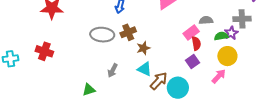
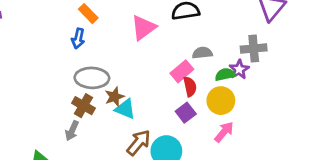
brown cross: (128, 32) -> (83, 106), moved, turned -35
gray ellipse: (102, 35) -> (92, 78), moved
yellow circle: (227, 56) -> (221, 101), moved
cyan triangle: (145, 69) -> (125, 109), moved

